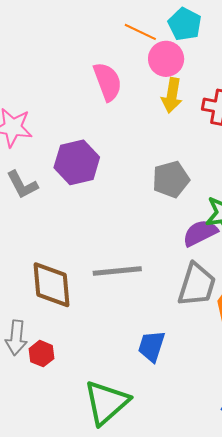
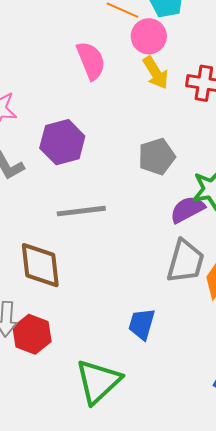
yellow arrow: (172, 95) -> (156, 73), turned -40
gray line: (117, 271) -> (81, 211), moved
red hexagon: (41, 354) -> (32, 334), size x1.5

